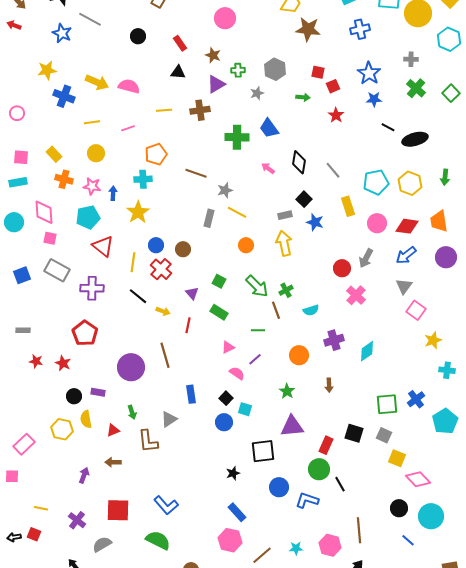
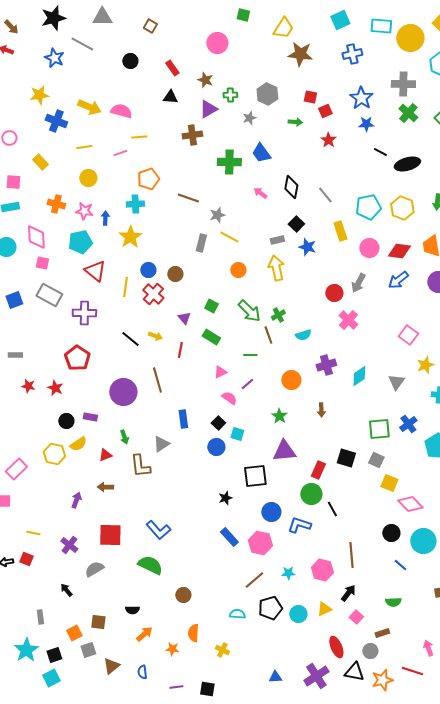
gray cross: (411, 59) -> (403, 84), size x1.6
yellow line: (164, 110) -> (139, 137), moved
yellow rectangle: (54, 154) -> (40, 162), moved
gray triangle: (404, 286) -> (396, 382), moved
black line: (138, 296) -> (130, 339), moved
yellow semicircle: (86, 419) -> (78, 444), turned -114
pink hexagon: (230, 540) -> (260, 543), moved

